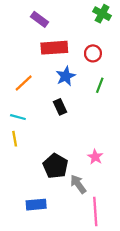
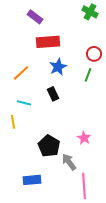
red circle: (93, 53) -> (94, 54), moved
cyan line: (18, 117) -> (24, 103), moved

